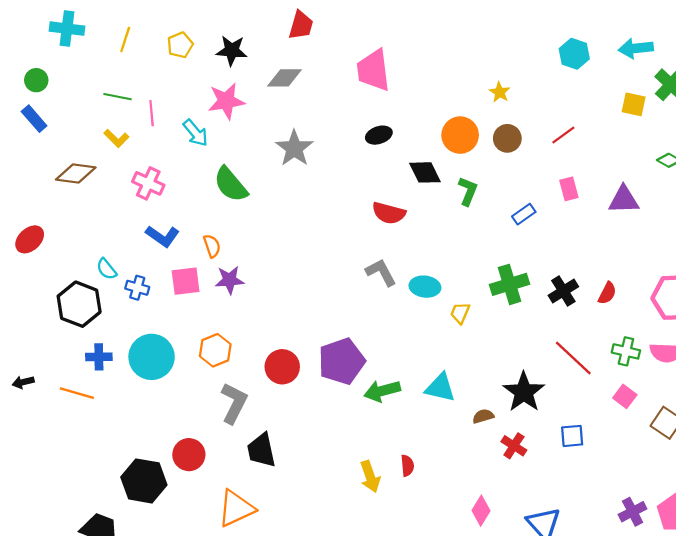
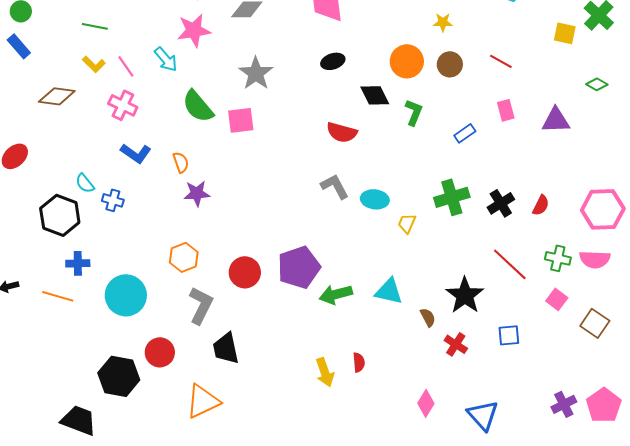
yellow star: (500, 92) -> (443, 22), turned -30
pink line: (152, 113) -> (126, 66), moved, turned -30
red line: (563, 135) -> (501, 61), turned 65
pink square: (186, 281) -> (241, 120), moved
cyan circle: (152, 357) -> (126, 295), moved
brown semicircle: (483, 416) -> (428, 317), turned 78

